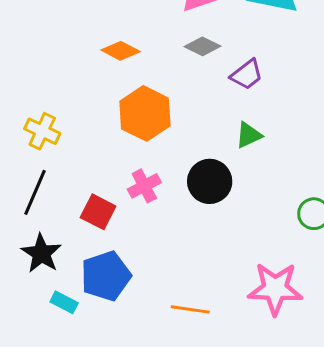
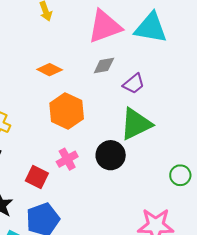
gray diamond: (203, 46) -> (104, 66), turned -35
green triangle: (249, 135) -> (136, 124), size x1.8

